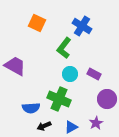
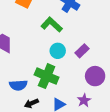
green L-shape: (64, 48) -> (52, 25), turned 95
purple rectangle: (94, 74) -> (82, 51), turned -72

